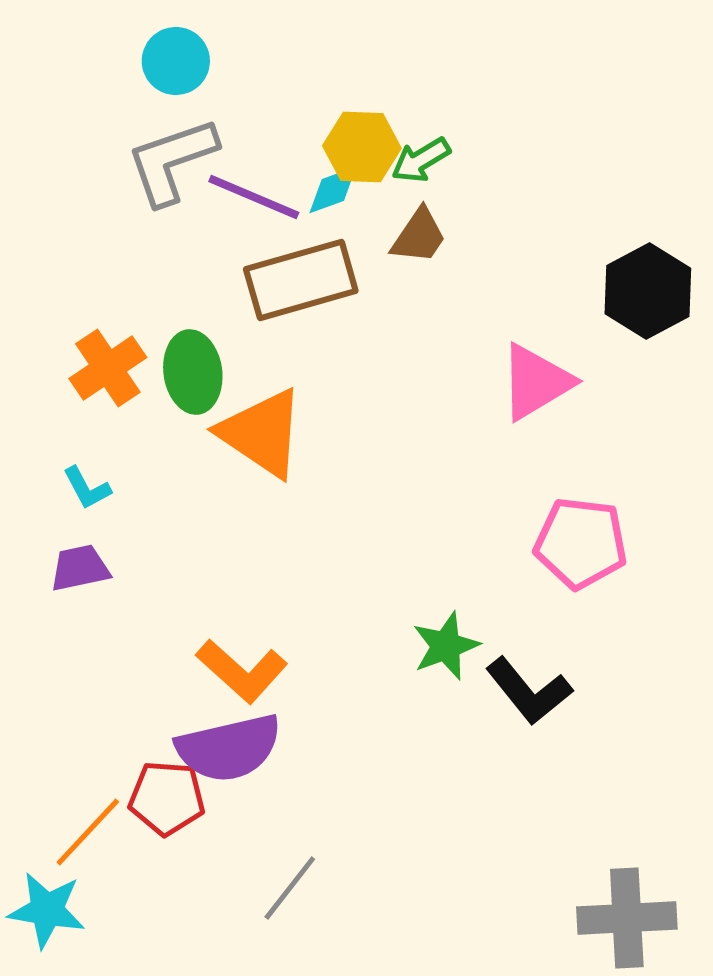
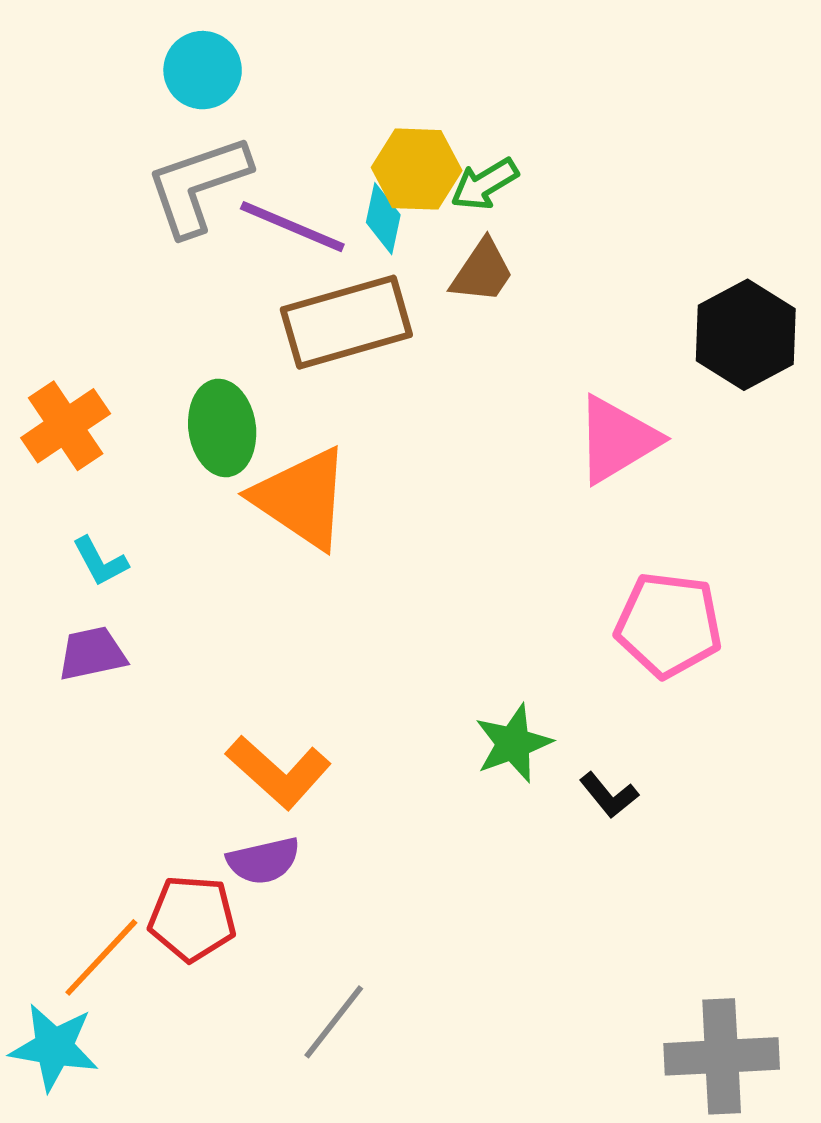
cyan diamond: (333, 190) -> (383, 219), turned -58
orange cross: (108, 368) -> (66, 426), moved
black L-shape: (529, 691) -> (609, 795), size x0.6
purple semicircle: (229, 748) -> (264, 861), size x0.6

